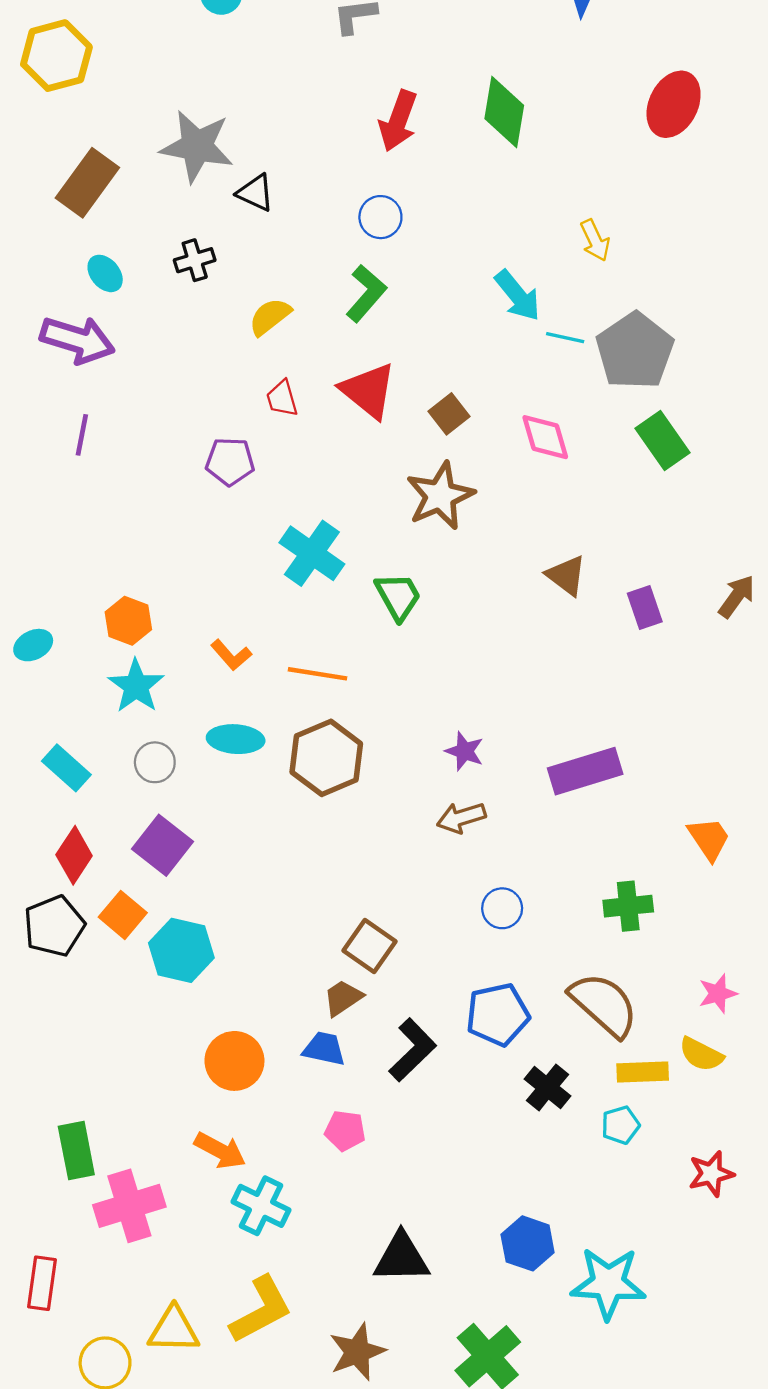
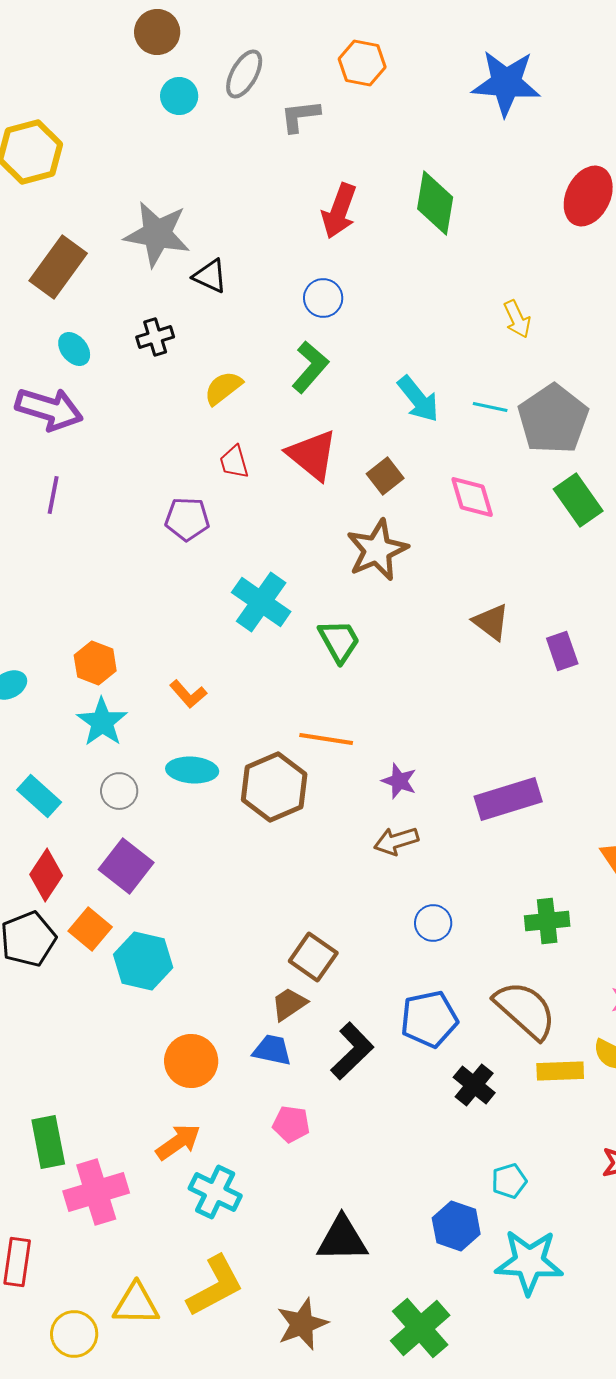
cyan arrow: (518, 296) -> (418, 399), moved
orange line: (317, 674) -> (326, 739), moved
cyan pentagon: (620, 1125) -> (509, 1181), moved
orange arrow: (220, 1151) -> (178, 1142), turned -63

